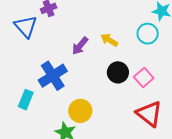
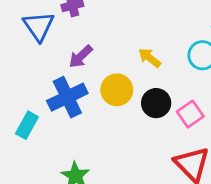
purple arrow: (80, 46) -> (81, 56), moved
yellow circle: (80, 111) -> (117, 90), moved

